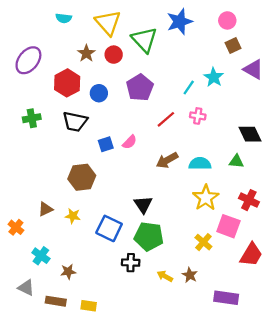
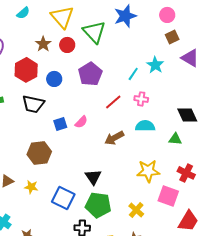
cyan semicircle: (64, 18) -> (23, 13), turned -48
cyan semicircle: (200, 164) -> (145, 126), moved
yellow star: (206, 198) -> (148, 171), turned 30
yellow cross: (203, 242) -> (136, 210), moved

